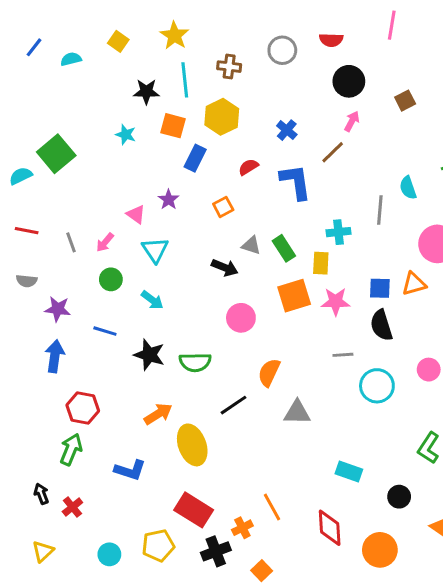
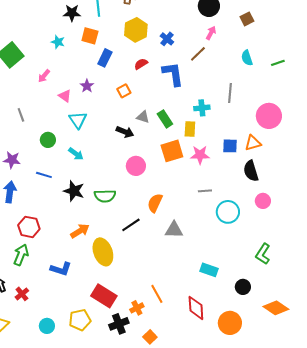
yellow hexagon: (222, 117) -> (136, 30), moved
cyan semicircle: (408, 188) -> (247, 58), moved
pink arrow: (105, 242) -> (44, 76), moved
black semicircle: (381, 325) -> (251, 171), moved

